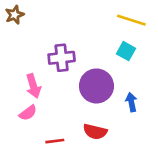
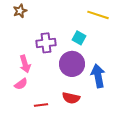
brown star: (15, 15) -> (20, 11), moved
cyan square: (126, 51) -> (79, 38), moved
blue arrow: (131, 102) -> (98, 76), size x1.6

